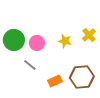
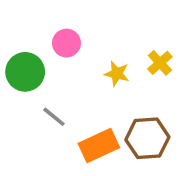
pink circle: (37, 43) -> (66, 43), moved
orange rectangle: (55, 81) -> (99, 146), size x1.5

